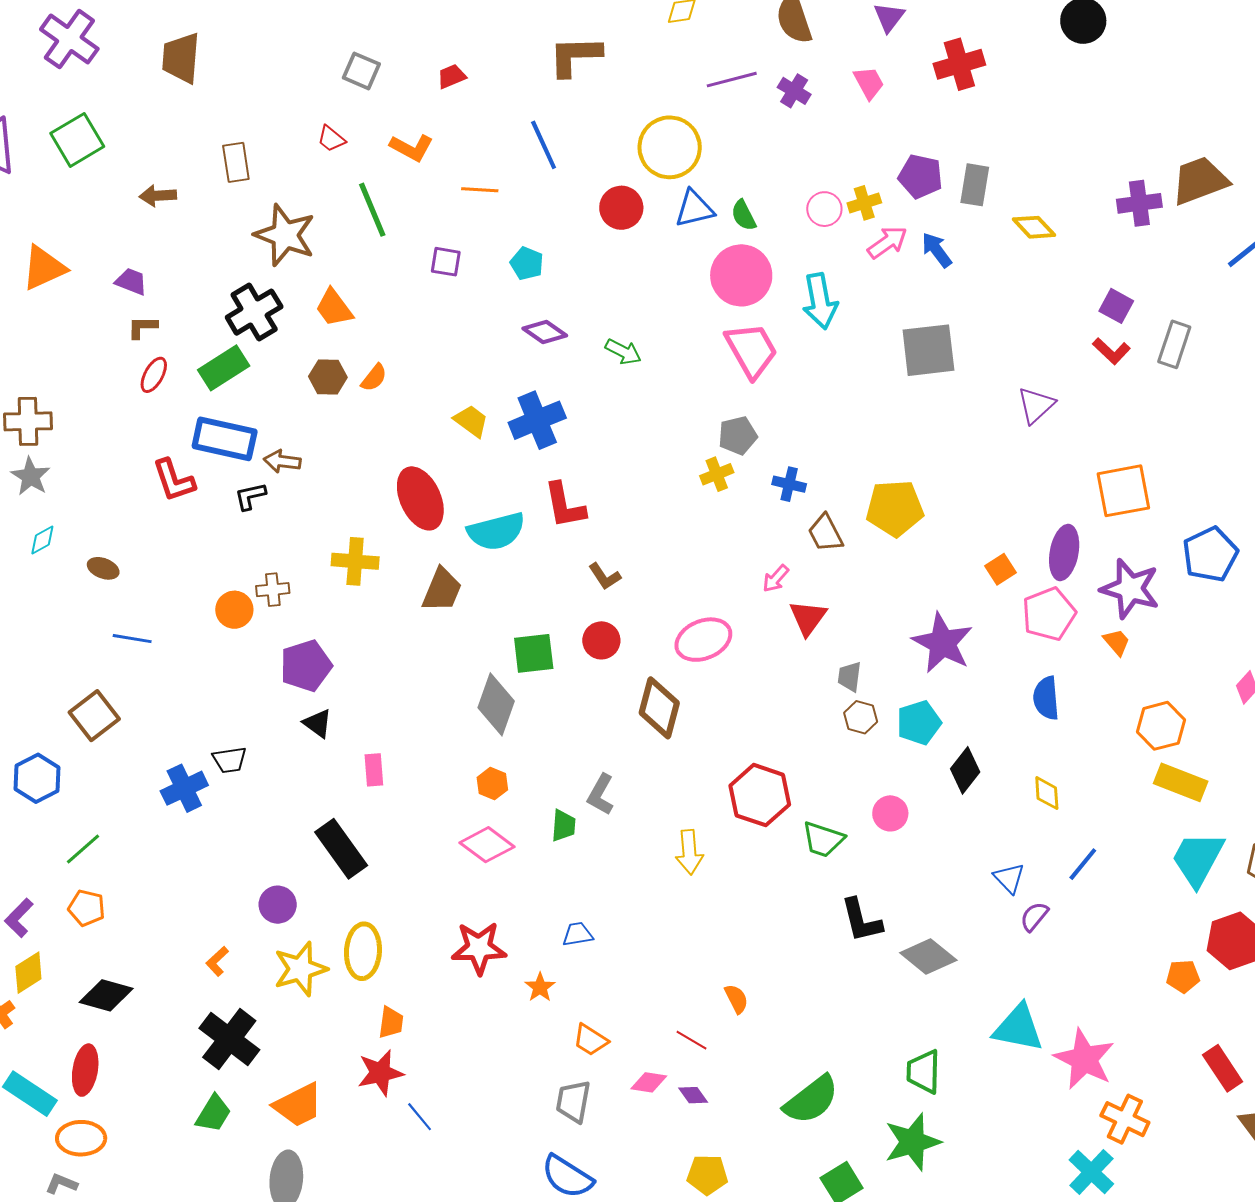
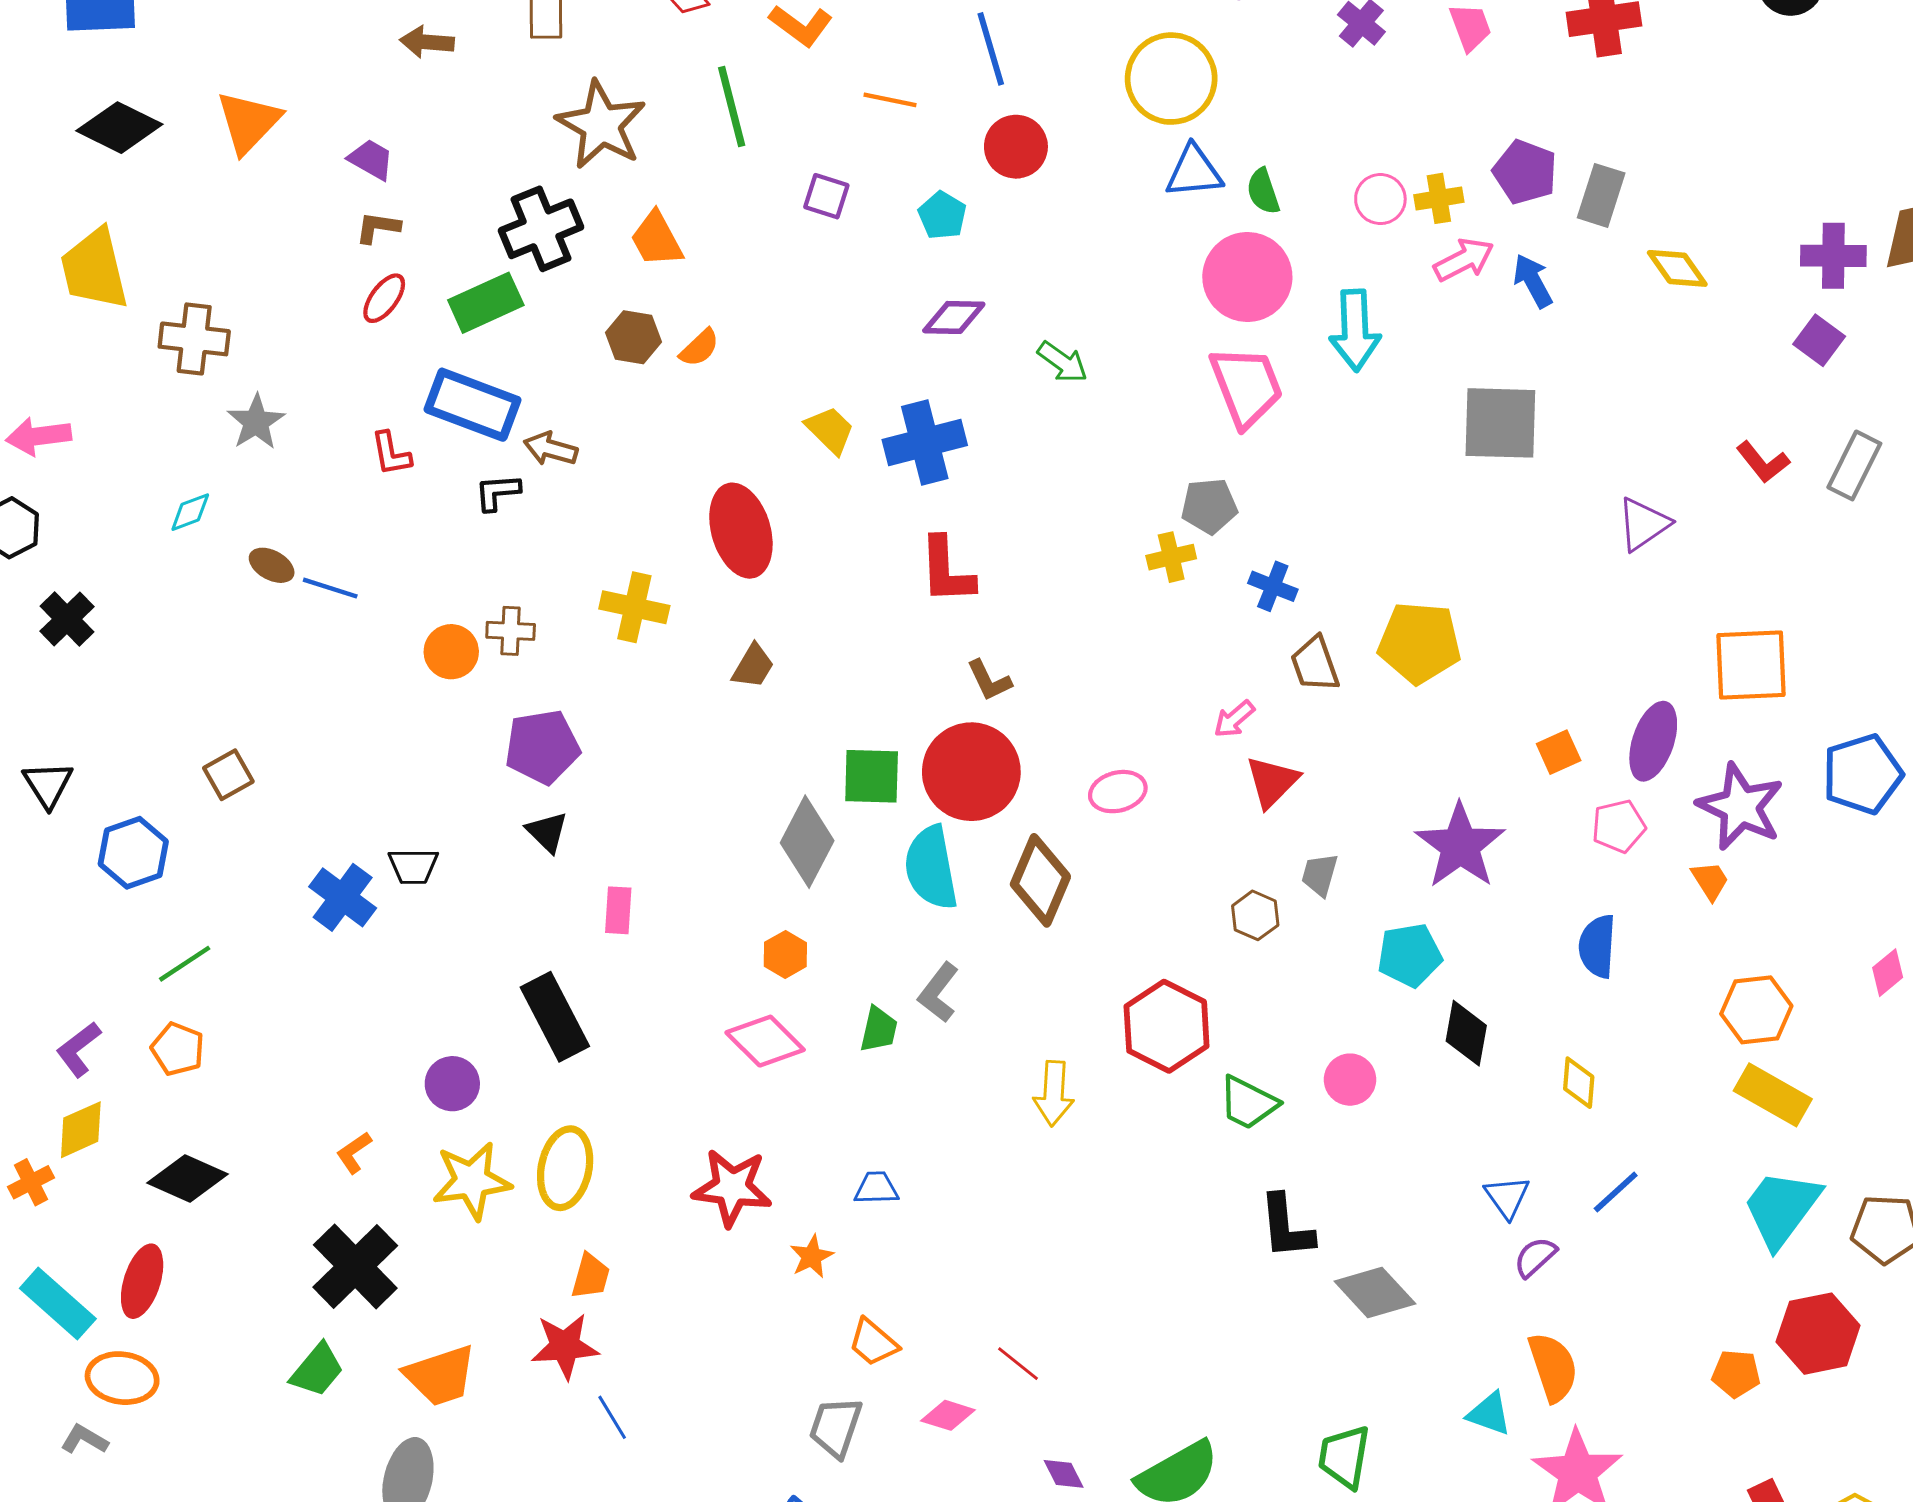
red circle: (621, 208) -> (1016, 147), moved
orange triangle: (44, 268) -> (248, 122), turned -30
purple square: (1116, 306) -> (1819, 340), moved
purple diamond: (545, 332) -> (954, 317), turned -42
gray star: (31, 476) -> (256, 422), moved
red L-shape: (174, 480) -> (391, 454), size x0.7
cyan semicircle: (496, 531) -> (931, 868), moved, turned 86
brown trapezoid: (442, 590) -> (753, 666), size x0.7
pink pentagon: (1049, 614) -> (1619, 826), size x0.7
blue line: (132, 639) -> (330, 588), moved
red circle: (601, 640) -> (971, 772), size x1.8
pink ellipse: (703, 640) -> (1118, 792), size x0.7
brown square: (94, 716) -> (228, 775), size x0.7
brown hexagon: (861, 717) -> (1255, 915), moved
black diamond: (965, 770) -> (1466, 1033), turned -36
blue cross: (184, 788) -> (343, 897), turned -36
orange semicircle: (736, 999) -> (1553, 1367), moved, size x1.6
cyan triangle: (1018, 1028) -> (1489, 1414), size x0.6
purple diamond: (693, 1095) -> (1064, 1474), moved

